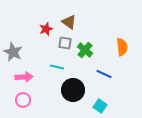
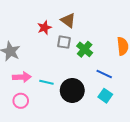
cyan line: (57, 67) -> (46, 82), moved
cyan square: (100, 106) -> (105, 96), moved

